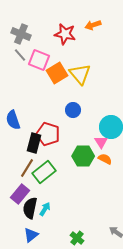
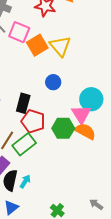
red pentagon: (48, 134) -> (33, 121), moved
pink triangle: (101, 142) -> (81, 114), size x1.5
black rectangle: (34, 143) -> (23, 103), moved
orange semicircle: (105, 159) -> (85, 131), size x1.5

